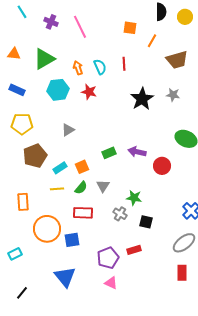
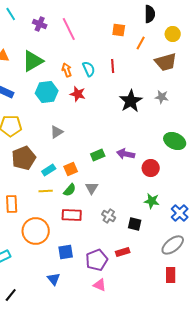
yellow circle: (185, 17) -> (173, 34), moved
green star: (134, 198) -> (152, 201), moved
blue square: (72, 240) -> (66, 252), moved
blue triangle: (65, 277) -> (54, 279), size x0.6

